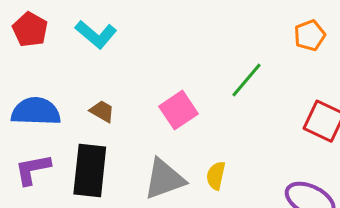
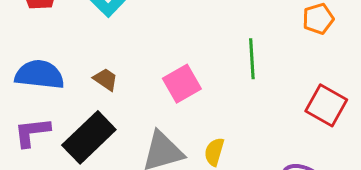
green line: (246, 80) -> (252, 59), turned -48
black rectangle: (90, 170) -> (89, 137), turned 36

